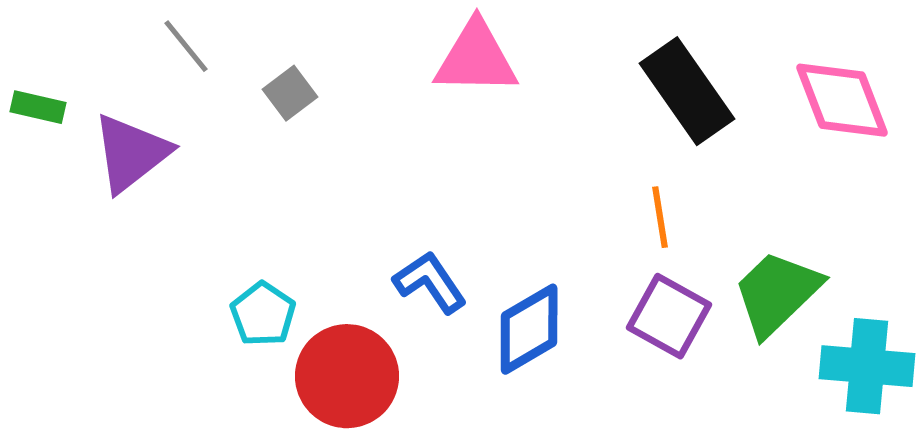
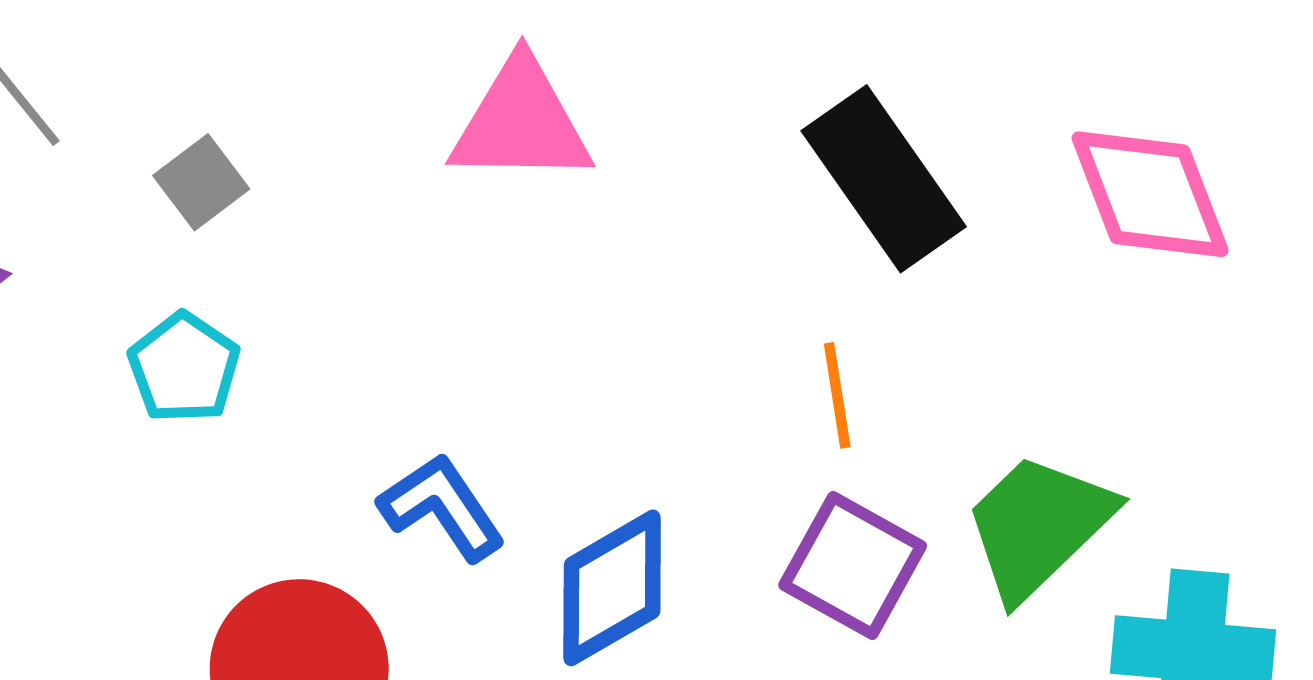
cyan pentagon: (263, 314) -> (184, 368), moved

